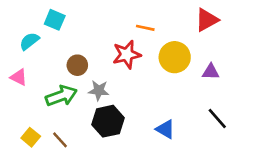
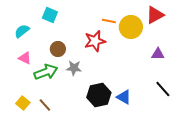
cyan square: (55, 20) -> (50, 15), moved
yellow circle: (175, 57) -> (131, 27), moved
pink triangle: (19, 77) -> (25, 58), moved
black hexagon: (108, 121) -> (99, 95), moved

